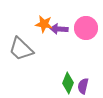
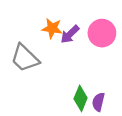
purple arrow: (59, 29) -> (70, 34), turned -48

